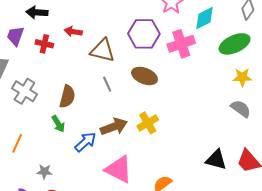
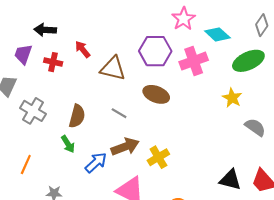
cyan diamond: (205, 18) -> (217, 34), turned 70
red arrow: (73, 32) -> (83, 49), turned 42
yellow star: (242, 77) -> (232, 98), moved, turned 30
gray line: (107, 84) -> (119, 113), moved, turned -35
yellow cross: (148, 123) -> (158, 157), moved

